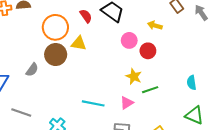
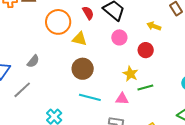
pink circle: (129, 40) -> (119, 37), moved
brown circle: (56, 55) -> (83, 69), moved
pink triangle: (127, 103) -> (122, 99), turned 32
gray line: (21, 112) -> (22, 90), moved, turned -66

